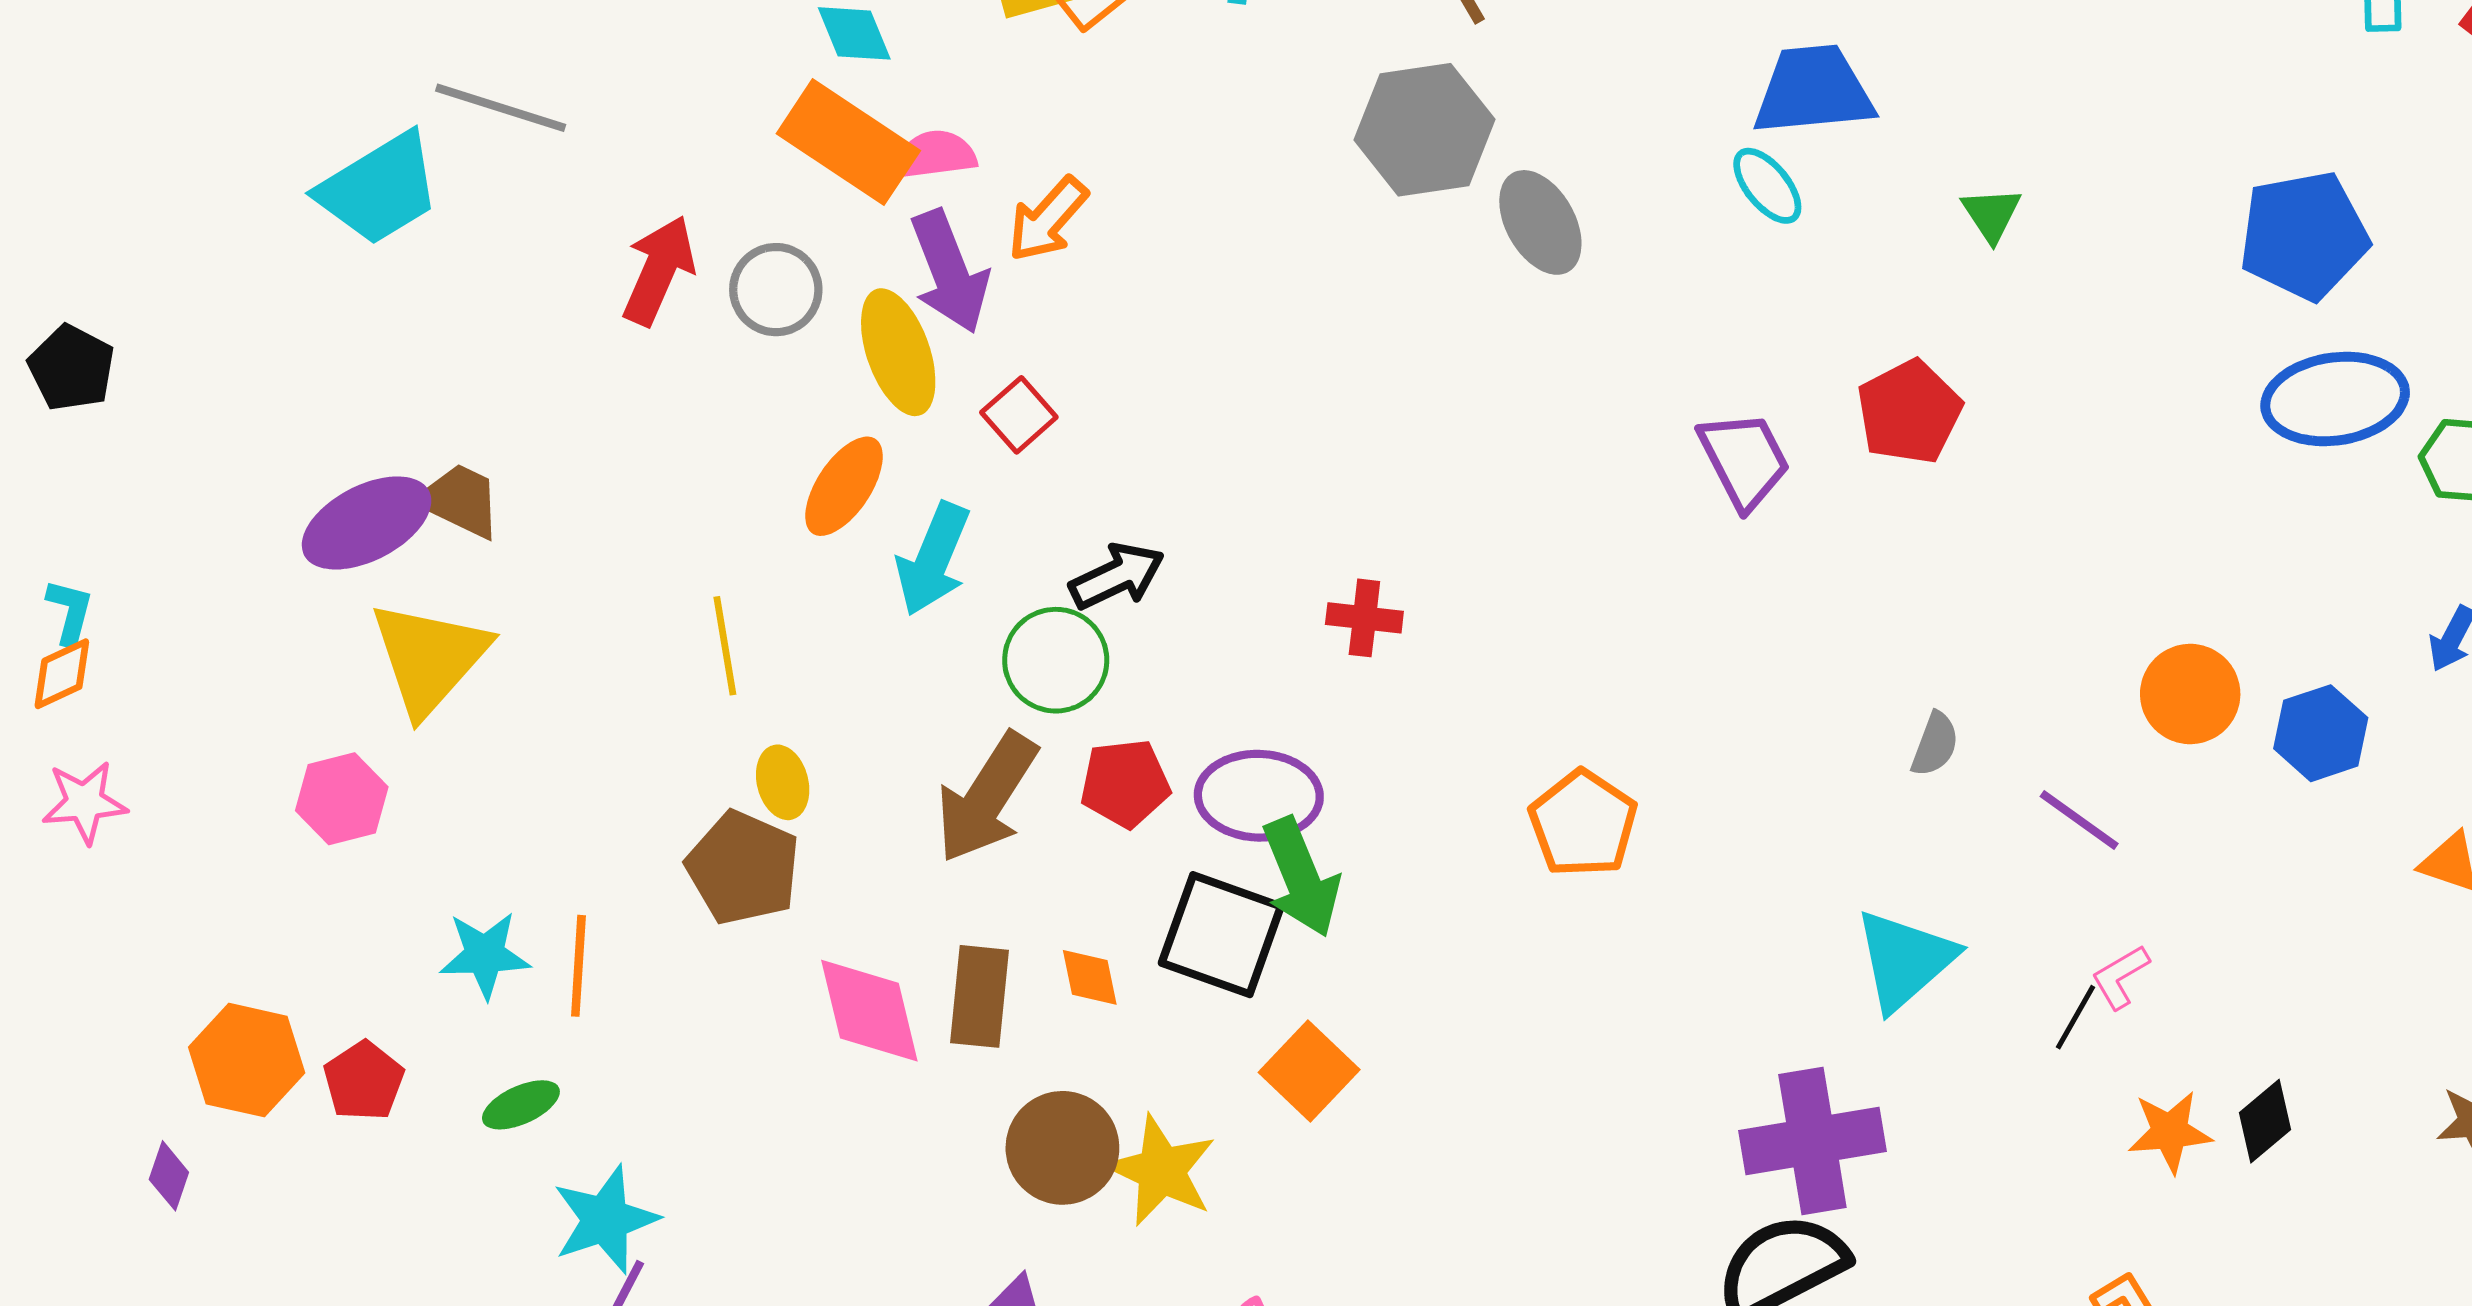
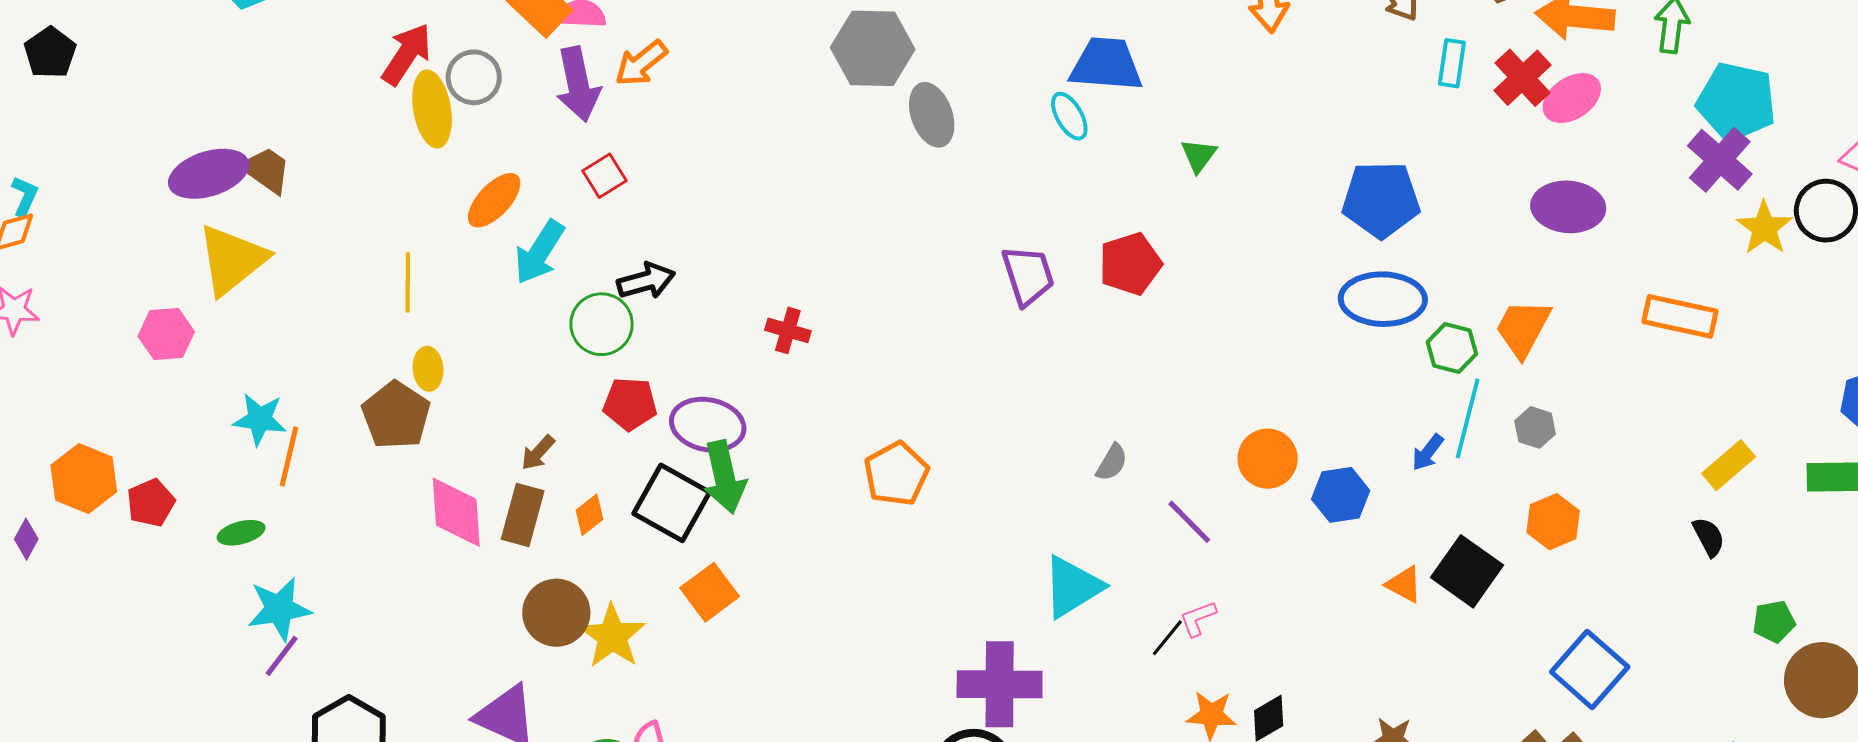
yellow ellipse: (898, 352) -> (432, 109), moved
brown arrow: (987, 798) -> (538, 453), moved, size x0.5
cyan star: (485, 955) -> (260, 419), moved
orange diamond: (1090, 977) -> (590, 515), turned 54

